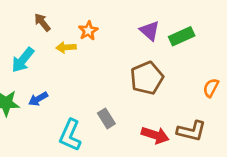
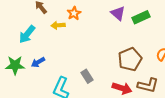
brown pentagon: (147, 78) -> (130, 59), moved

